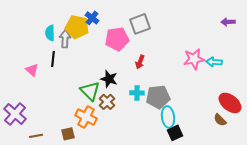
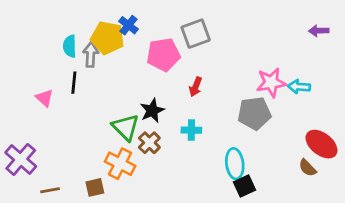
black star: (109, 79) -> (152, 111), turned 30
gray pentagon: (158, 97) -> (254, 113), moved

